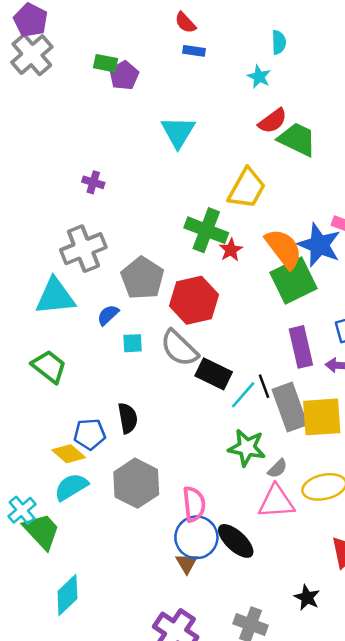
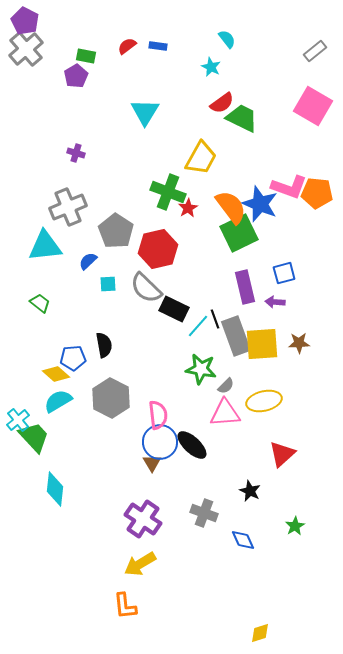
red semicircle: (185, 23) -> (127, 46), moved, turned 96
cyan semicircle: (279, 42) -> (227, 39), turned -36
purple pentagon: (124, 75) -> (76, 76), moved
green trapezoid: (49, 367) -> (40, 303), size x0.7
cyan diamond: (67, 595) -> (55, 489), turned -40

